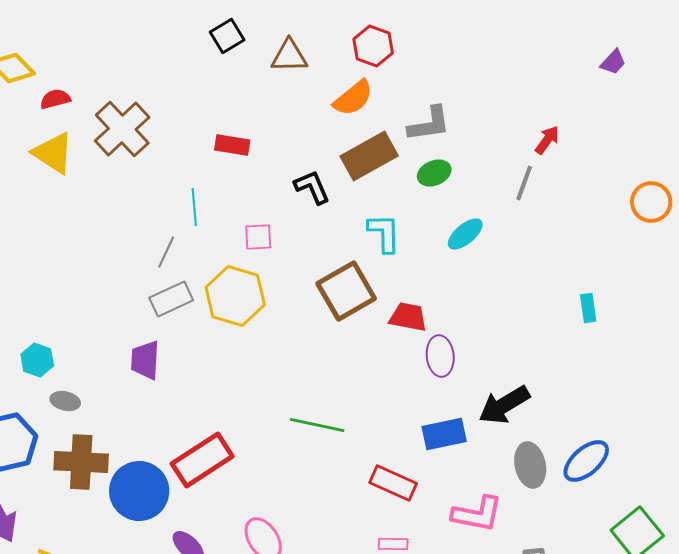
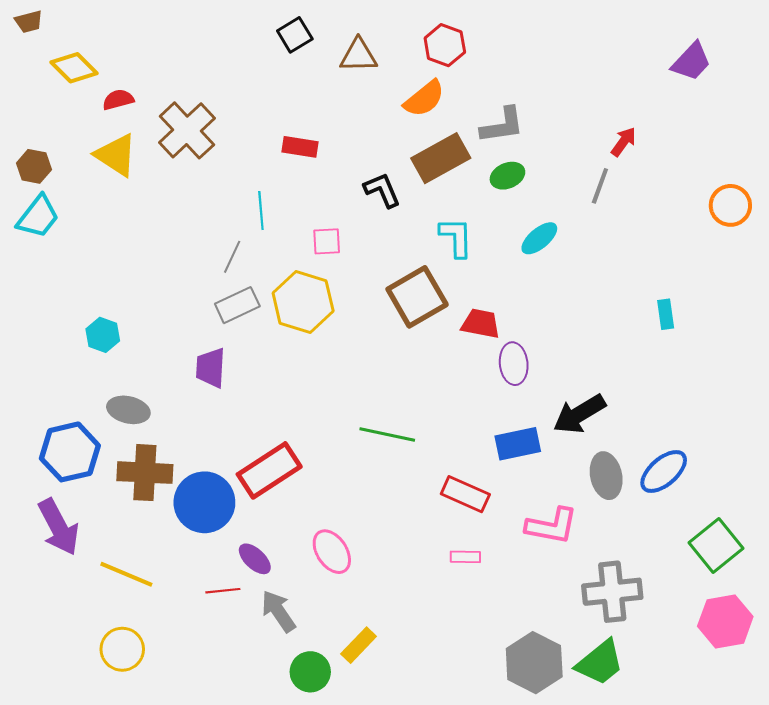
purple trapezoid: (613, 62) -> (691, 62), size x1.5
cyan hexagon: (37, 360) -> (103, 335), moved
gray ellipse: (65, 401) -> (128, 410), size x1.4

